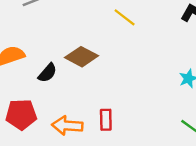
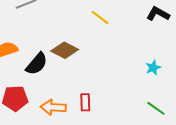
black semicircle: (48, 73) -> (37, 64), size x1.4

